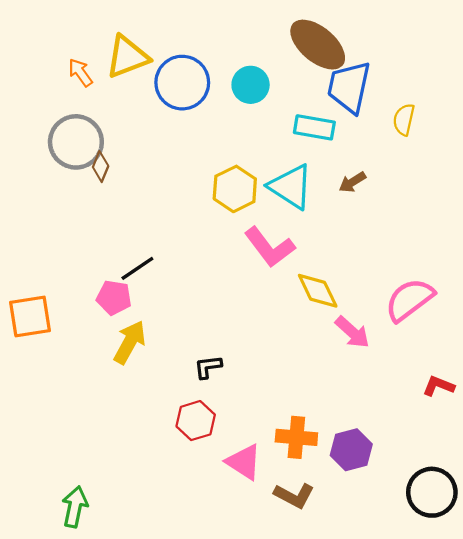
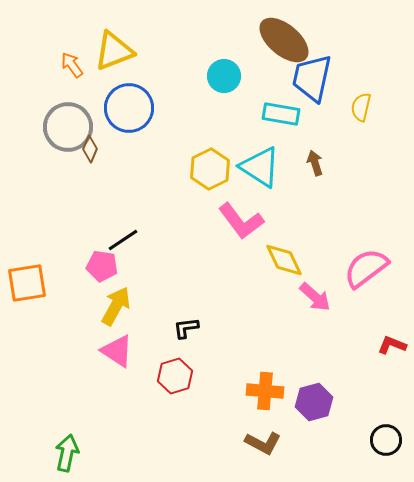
blue circle: (182, 83) -> (129, 108), moved
brown arrow: (352, 182) -> (315, 163), turned 105
pink triangle: (244, 462) -> (117, 351), moved
black circle: (432, 492) -> (386, 440), size x0.7

